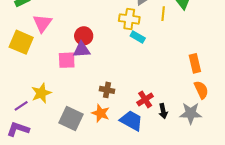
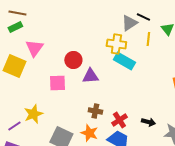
cyan rectangle: (138, 37) -> (124, 61), size x1.5
purple triangle: (82, 50) -> (90, 76), moved
red cross: (145, 99) -> (119, 120), moved
black arrow: (163, 111) -> (148, 122), moved, turned -64

